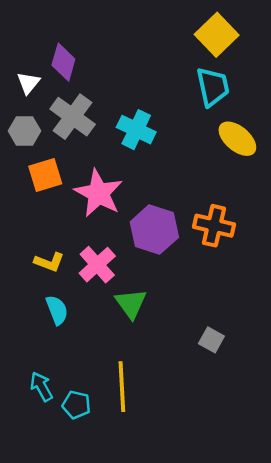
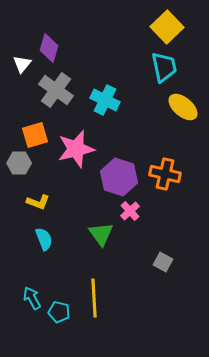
gray hexagon: (25, 131) -> (19, 163), moved
pink star: (99, 193) -> (76, 149), turned 30
pink cross: (97, 265) -> (130, 211), moved, size x0.7

